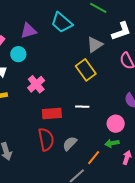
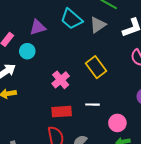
gray triangle: (95, 45) -> (98, 25), moved
pink cross: (36, 84) -> (61, 80), moved
pink circle: (116, 124) -> (117, 123), moved

